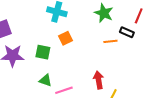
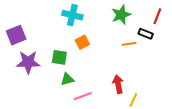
green star: (104, 13) -> (121, 15), turned 30
green triangle: (45, 80) -> (67, 79), moved, turned -32

